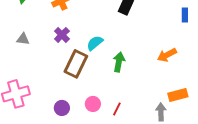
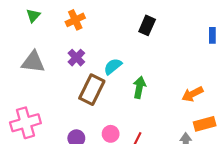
gray triangle: (23, 39) -> (33, 62), size x1.6
orange arrow: (167, 55) -> (192, 94), moved

